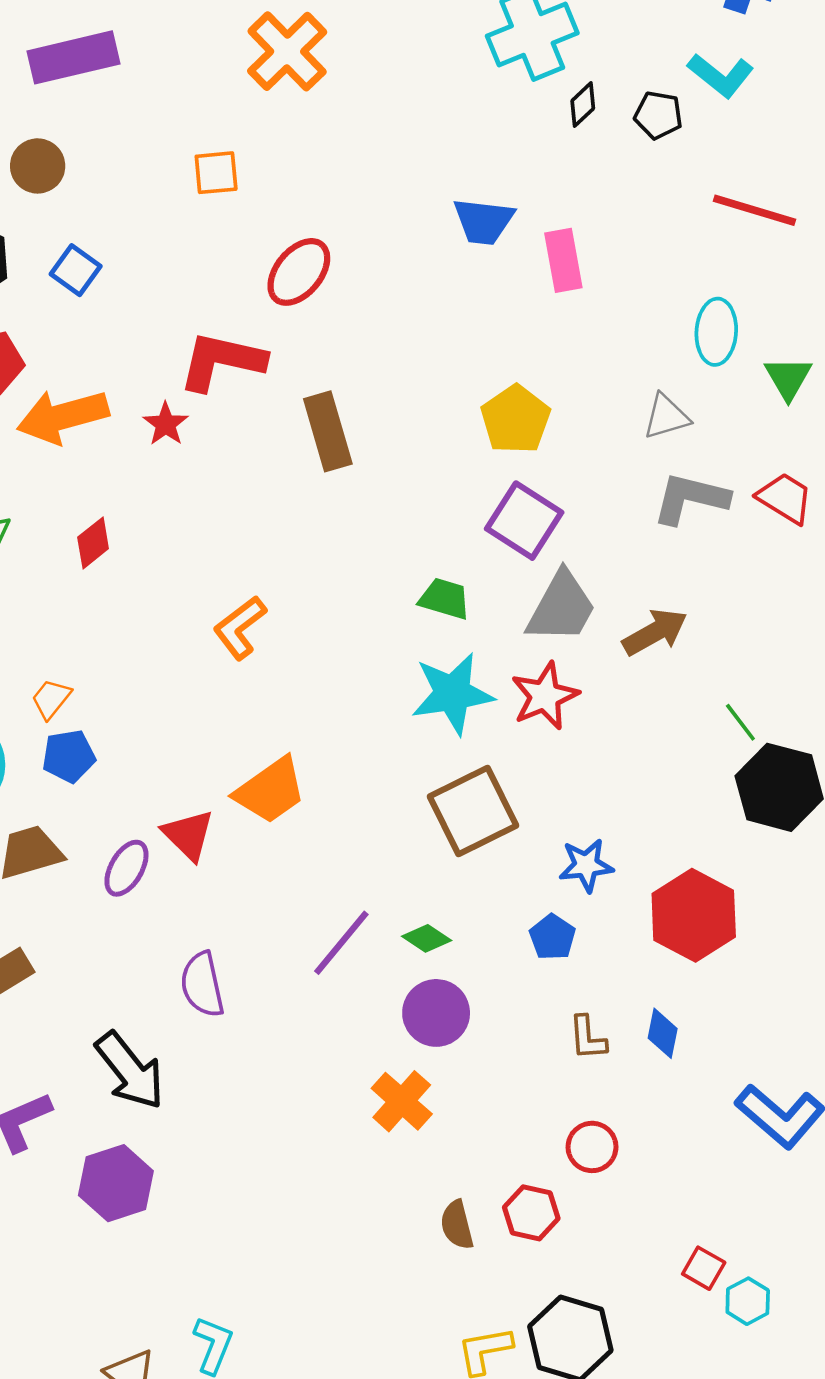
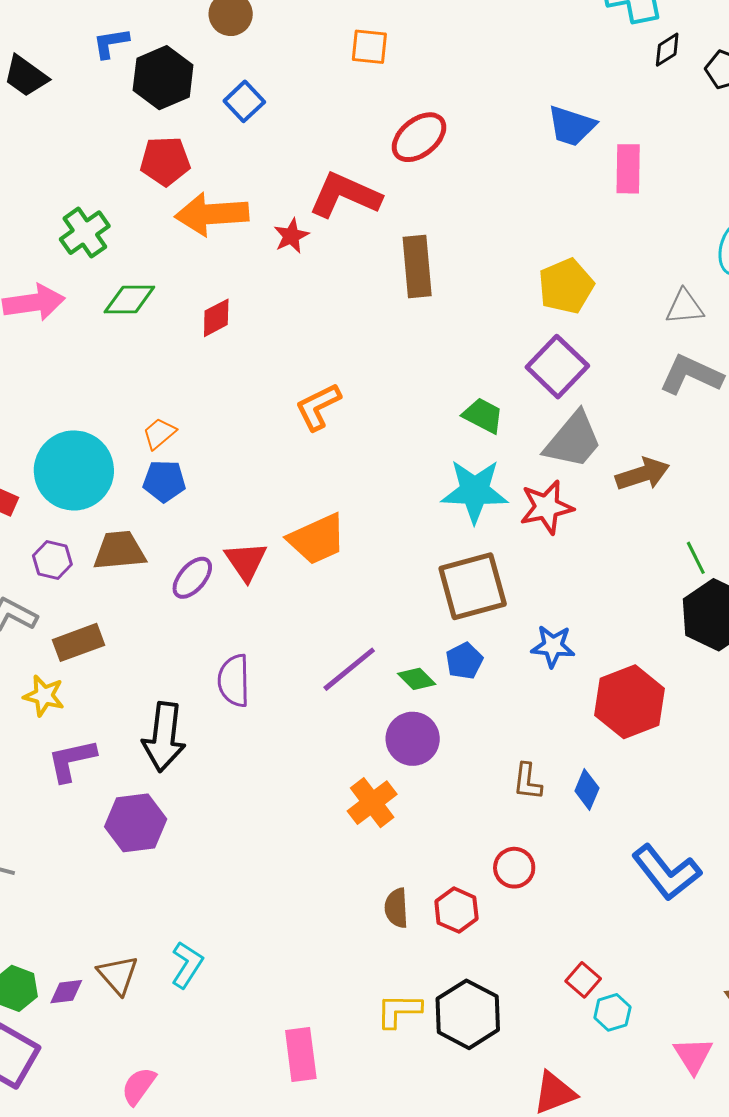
blue pentagon: (552, 937) -> (464, 661), moved
black arrow: (130, 1071) -> (164, 737), turned 34

